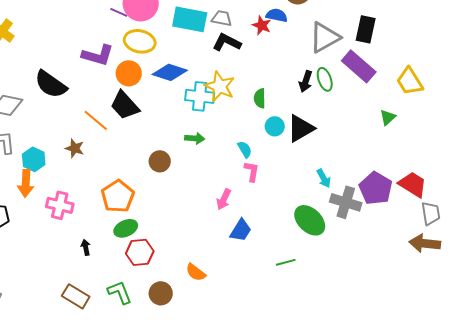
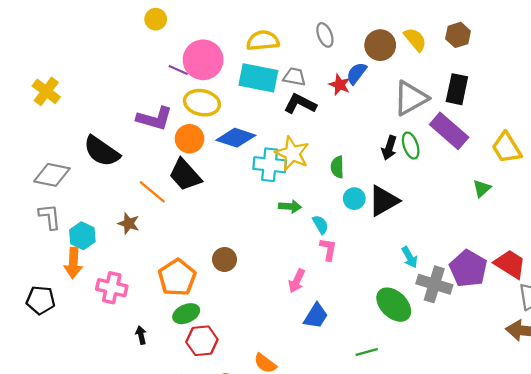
blue semicircle: (277, 15) -> (357, 73), turned -65
green arrow: (195, 138) -> (290, 206), moved
brown circle: (160, 161) -> (225, 259), moved

